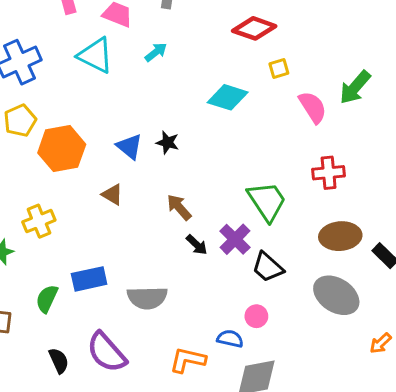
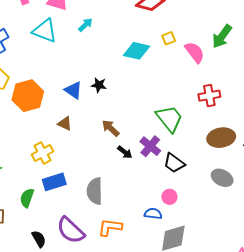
yellow square: (279, 69) -> (169, 38), moved
yellow cross: (39, 221) -> (42, 153), moved
gray ellipse: (336, 295) -> (222, 178), size x0.7
gray semicircle: (147, 298) -> (95, 191), turned 96
orange L-shape: (188, 360) -> (110, 227), moved

